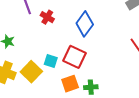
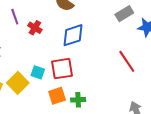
blue diamond: (85, 24) -> (73, 35), turned 35
red square: (74, 57) -> (62, 69), turned -35

